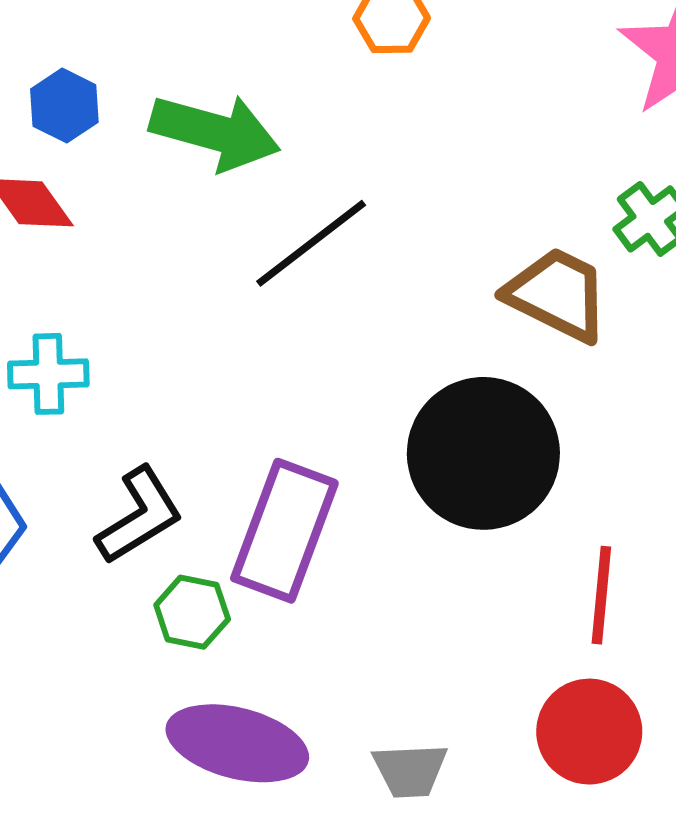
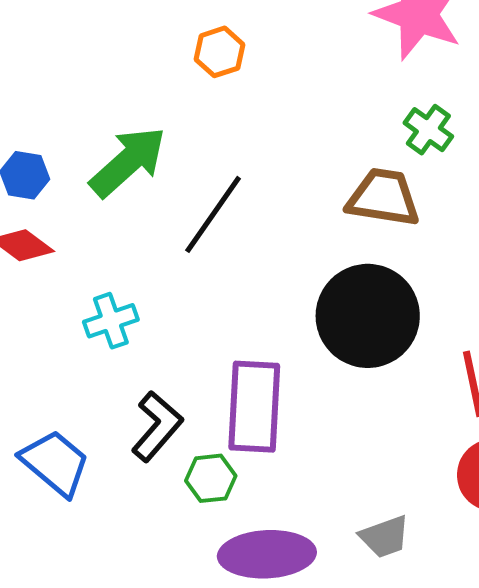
green arrow: (215, 132) -> (128, 162), turned -40
cyan cross: (48, 374) -> (111, 321), moved

